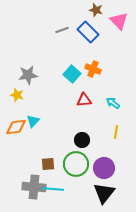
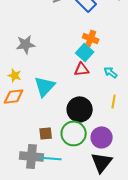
cyan square: (72, 74) -> (85, 52), moved
yellow star: (17, 95) -> (15, 75), moved
cyan triangle: (33, 121) -> (45, 86), moved, size x1.6
black circle: (82, 140) -> (80, 109), size x1.6

